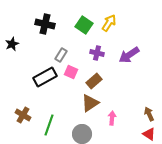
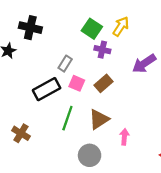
black cross: (45, 24) -> (30, 28), moved
purple cross: (97, 53) -> (102, 50), moved
brown rectangle: (94, 81) -> (103, 83), moved
green line: (49, 125) -> (67, 118), moved

